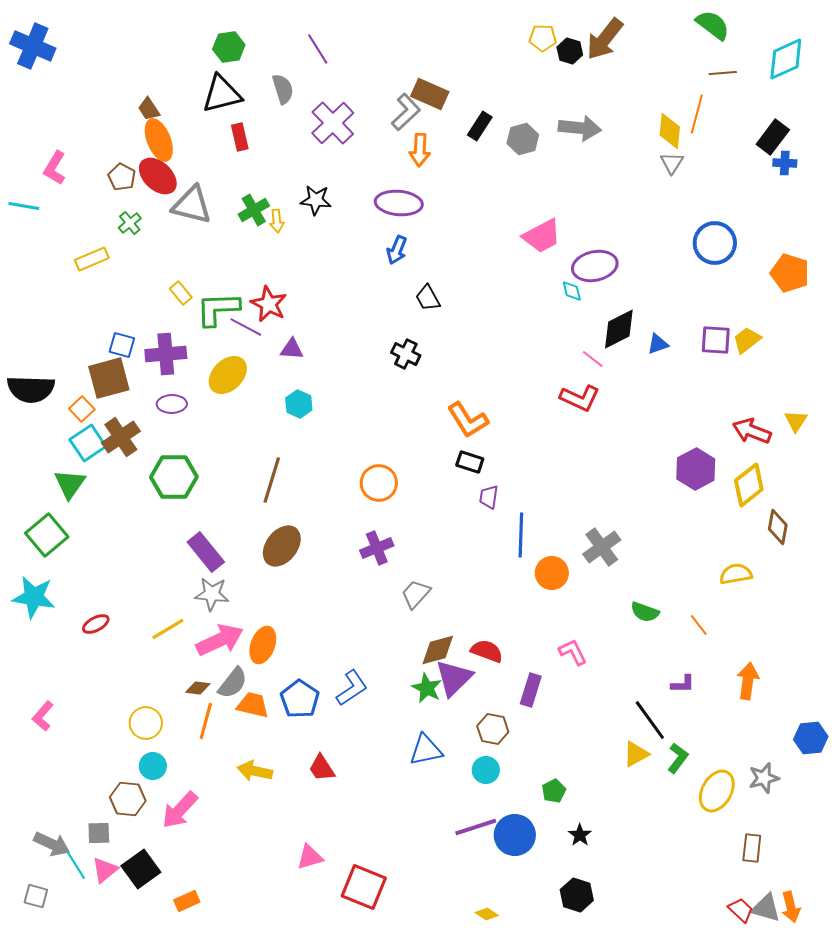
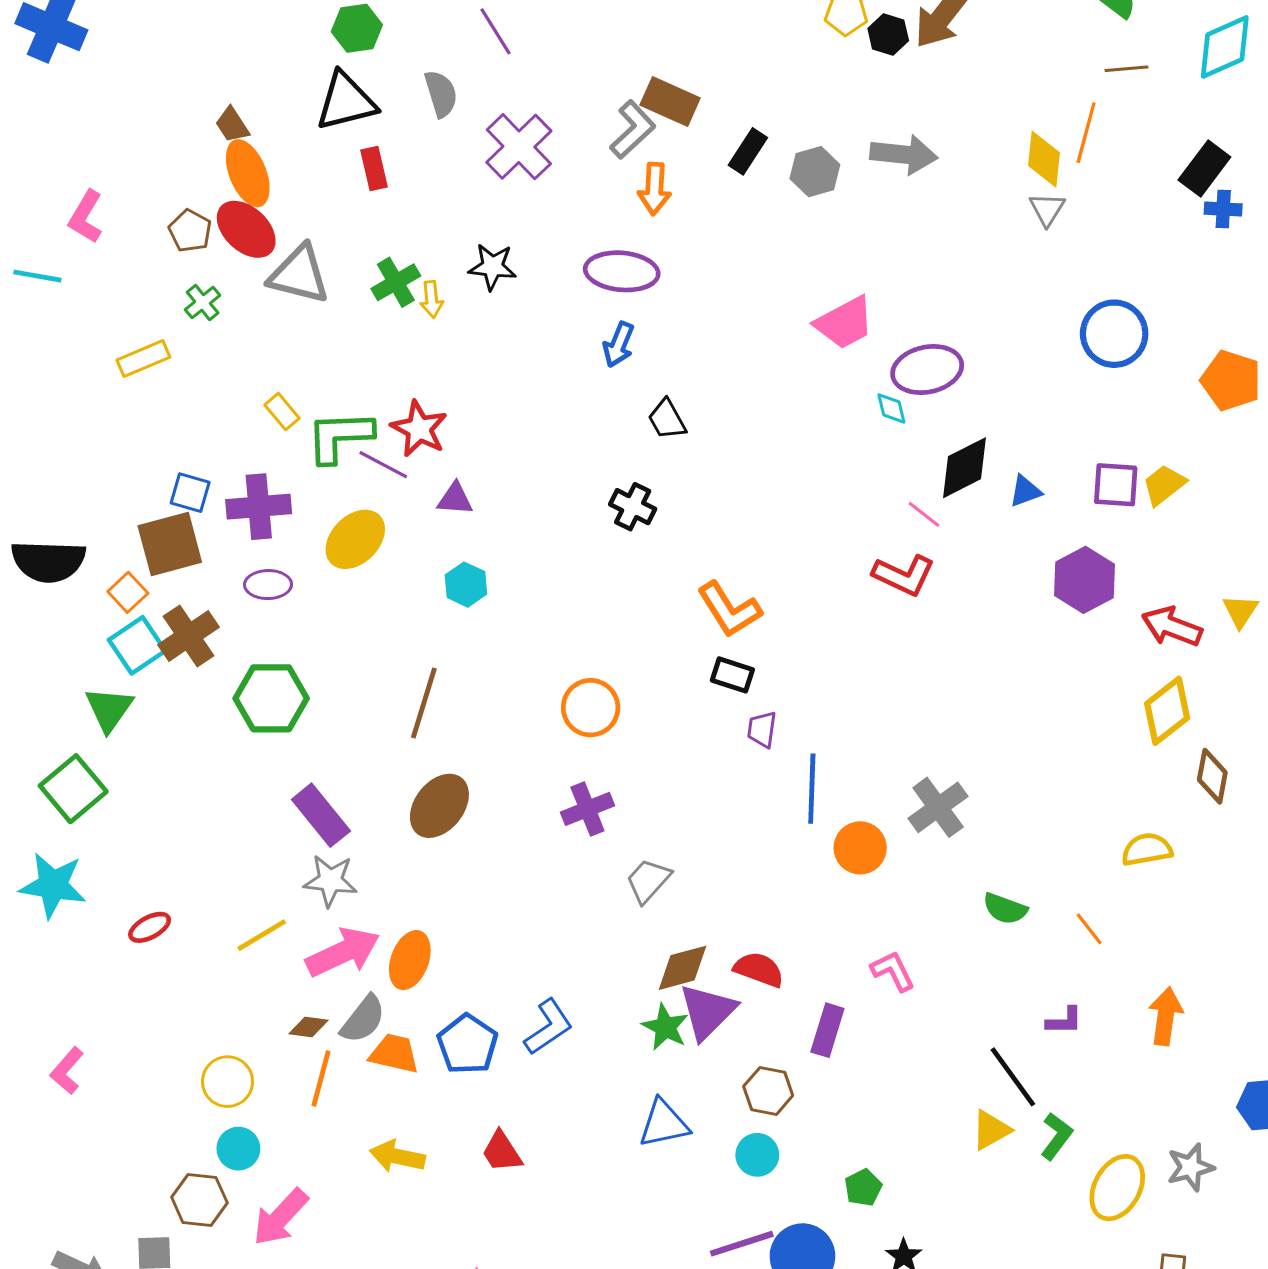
purple hexagon: (696, 469) -> (1085, 580), moved

